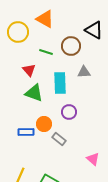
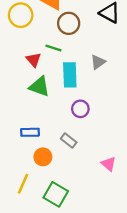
brown circle: (71, 46) -> (69, 23), moved
green line: (46, 52) -> (53, 48), moved
gray triangle: (84, 72) -> (98, 62), turned -32
orange circle: (44, 124) -> (43, 157), moved

